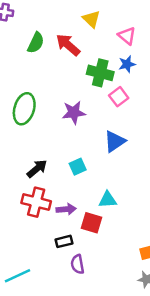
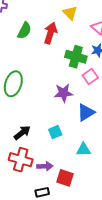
red arrow: (68, 45) -> (50, 33), turned 65
purple star: (74, 112) -> (63, 93), moved
cyan triangle: (108, 200) -> (83, 150), moved

